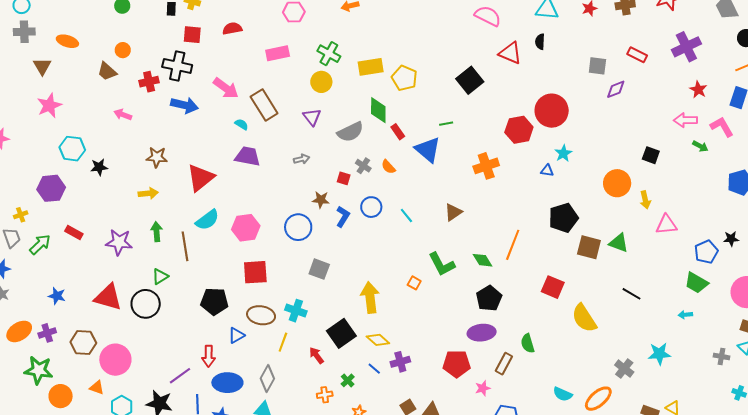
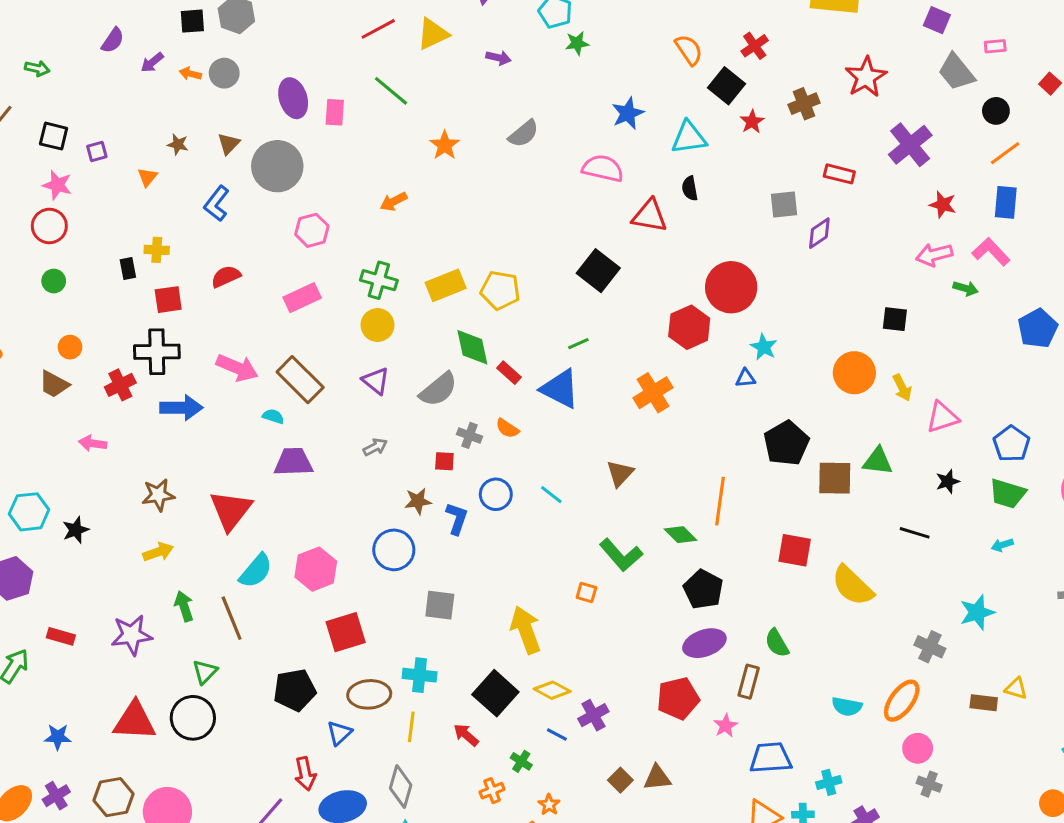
black star: (731, 239) -> (948, 481), moved

